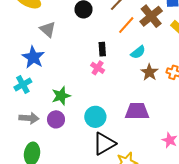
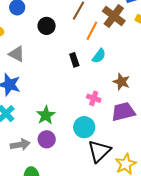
cyan semicircle: (138, 52) -> (99, 56), moved
pink cross: (98, 68) -> (94, 98), moved
brown star: (149, 72) -> (121, 82), moved

